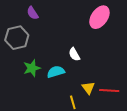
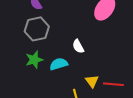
gray hexagon: (17, 38) -> (37, 29), moved

